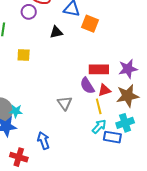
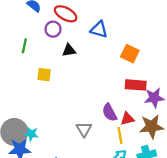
orange square: (90, 24) -> (130, 54), moved
black triangle: (56, 32) -> (69, 50), moved
red rectangle: (99, 69) -> (136, 85), moved

